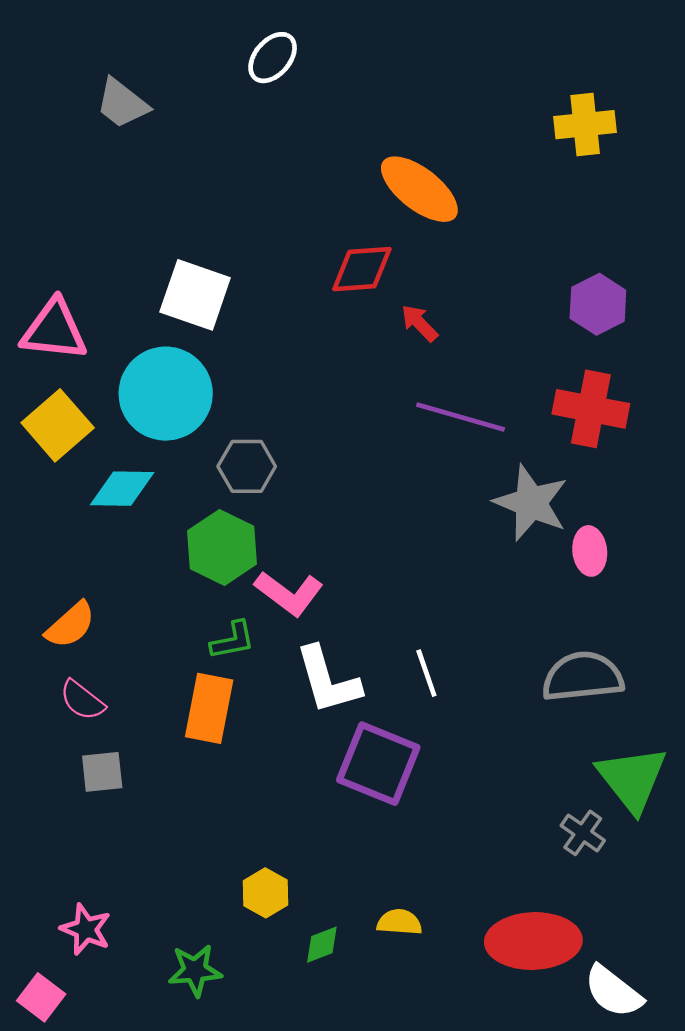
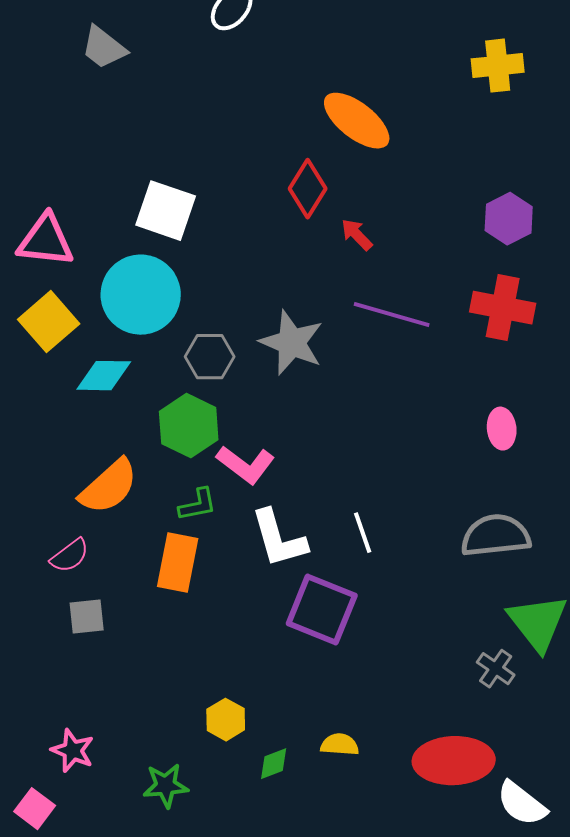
red diamond: (362, 269) -> (308, 189), turned -54
gray star: (531, 503) -> (292, 343), moved
orange semicircle: (70, 625) -> (109, 487), moved, size x1.4
pink semicircle: (82, 700) -> (70, 556), turned -75

